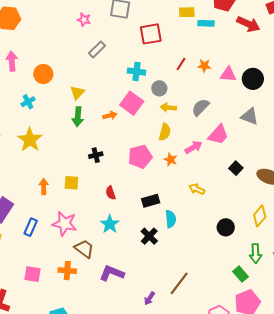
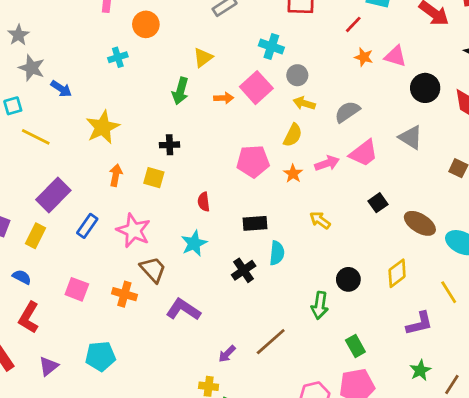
red line: (181, 64) -> (353, 24), moved
pink triangle: (228, 74) -> (395, 56), moved
yellow triangle: (77, 93) -> (203, 58), moved
yellow star: (30, 140) -> (103, 127), moved
black cross: (96, 155) -> (170, 145), moved
green arrow: (256, 253) -> (320, 305), moved

